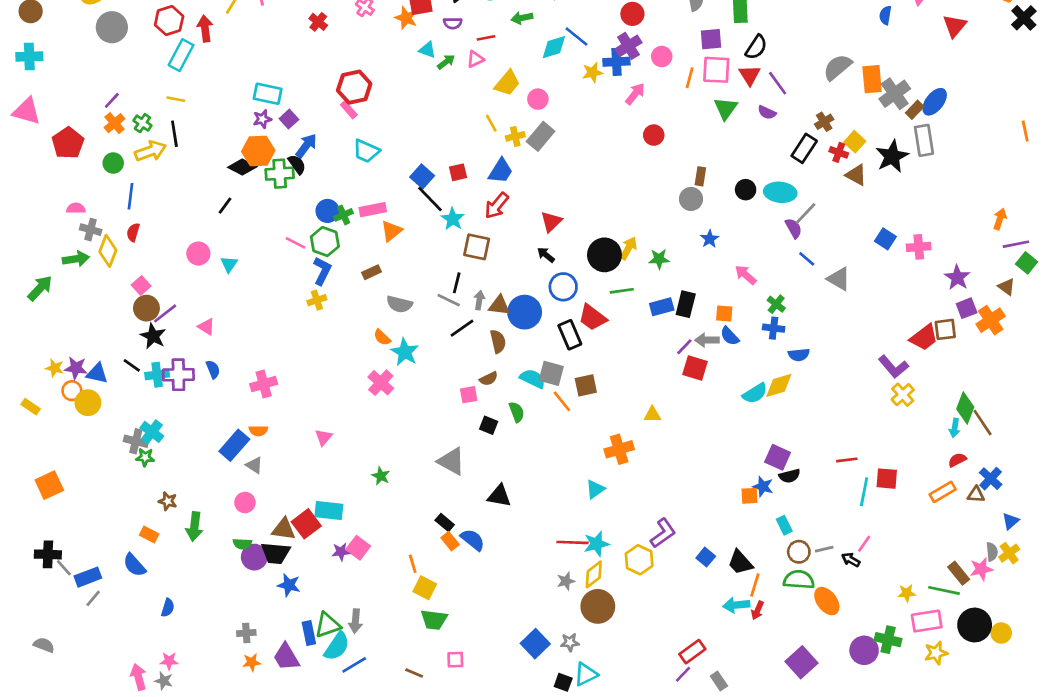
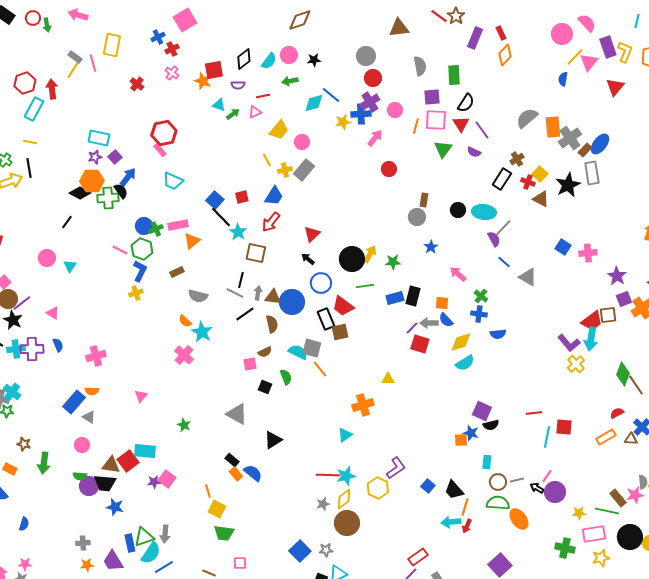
brown square: (586, 385) -> (340, 332), moved
yellow diamond: (779, 385) -> (461, 342), moved
cyan arrow: (955, 428) -> (591, 339), moved, size x1.6
black triangle: (499, 496) -> (273, 440), turned -42
cyan rectangle: (784, 525) -> (487, 462), turned 32
purple circle: (864, 650) -> (555, 492), moved

